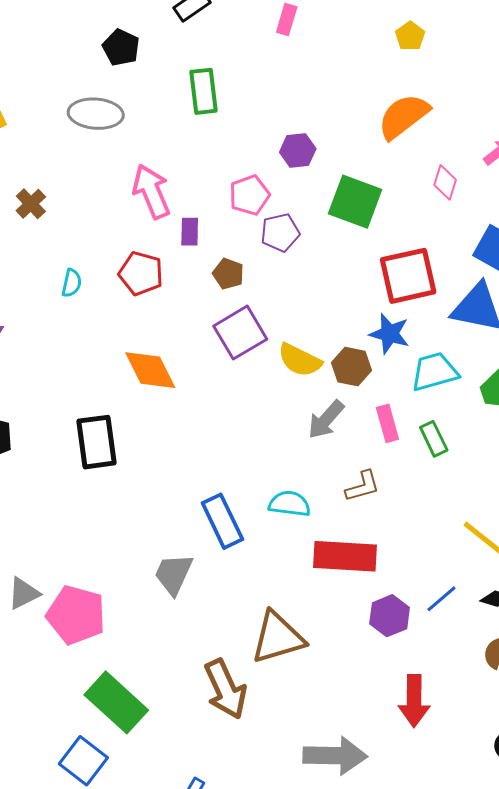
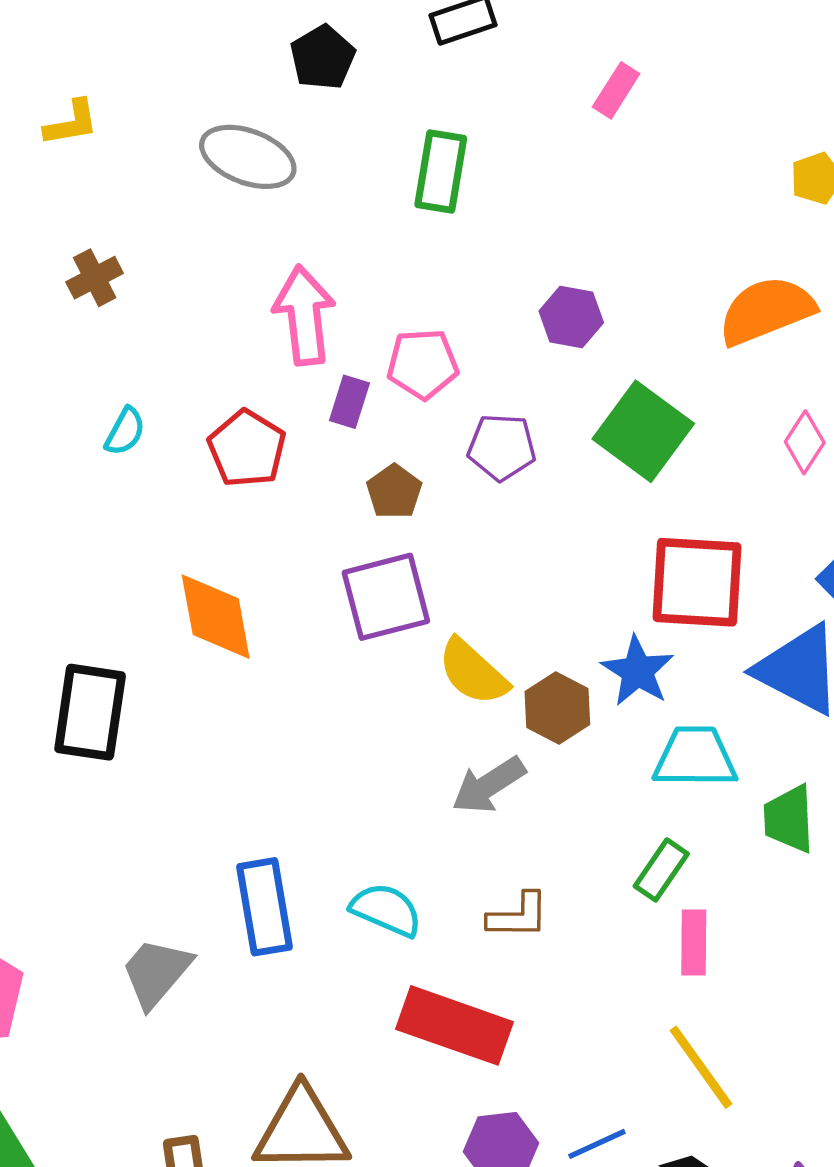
pink pentagon: (249, 195) -> (423, 364), moved
pink rectangle: (387, 423) -> (694, 943), moved
green rectangle: (434, 439) -> (661, 870), turned 44

